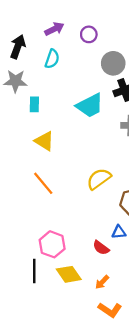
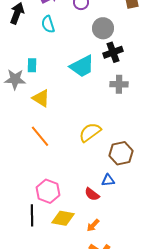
cyan semicircle: (52, 59) -> (48, 24), turned 144
gray star: (15, 81) -> (15, 79), moved
yellow diamond: (69, 274) -> (63, 218), turned -45

